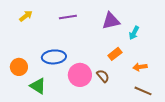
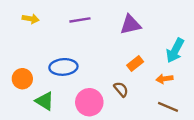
yellow arrow: (26, 16) -> (31, 19), turned 48
cyan arrow: (134, 33) -> (175, 51), moved, size x1.5
pink circle: (80, 75) -> (89, 102), moved

